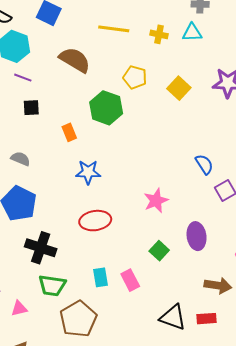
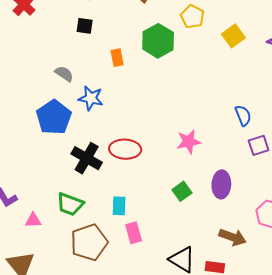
blue star: (88, 172) -> (91, 98), moved
black cross: (41, 248) -> (87, 158), moved
pink rectangle: (130, 280) -> (134, 233), moved

